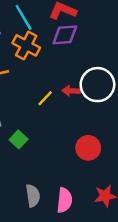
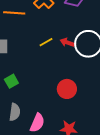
green square: (19, 139) -> (11, 81), moved

